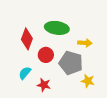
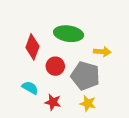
cyan semicircle: (25, 73) -> (30, 88), turned 80
yellow star: (88, 81) -> (88, 103), moved

